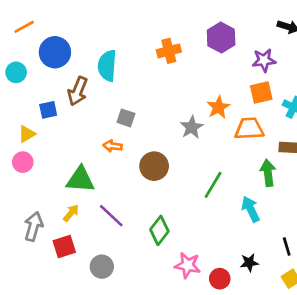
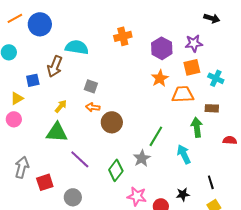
purple hexagon: (221, 38) -> (162, 48), moved
blue circle: (55, 52) -> (40, 24), moved
cyan semicircle: (107, 66) -> (77, 47), turned 95
gray star: (192, 127) -> (142, 158), moved
orange arrow: (113, 146) -> (93, 107), moved
yellow arrow: (71, 213) -> (61, 106), moved

